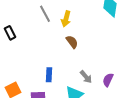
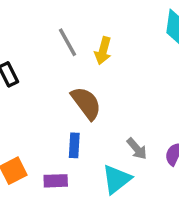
brown semicircle: (72, 42) -> (86, 103), moved, size x1.5

